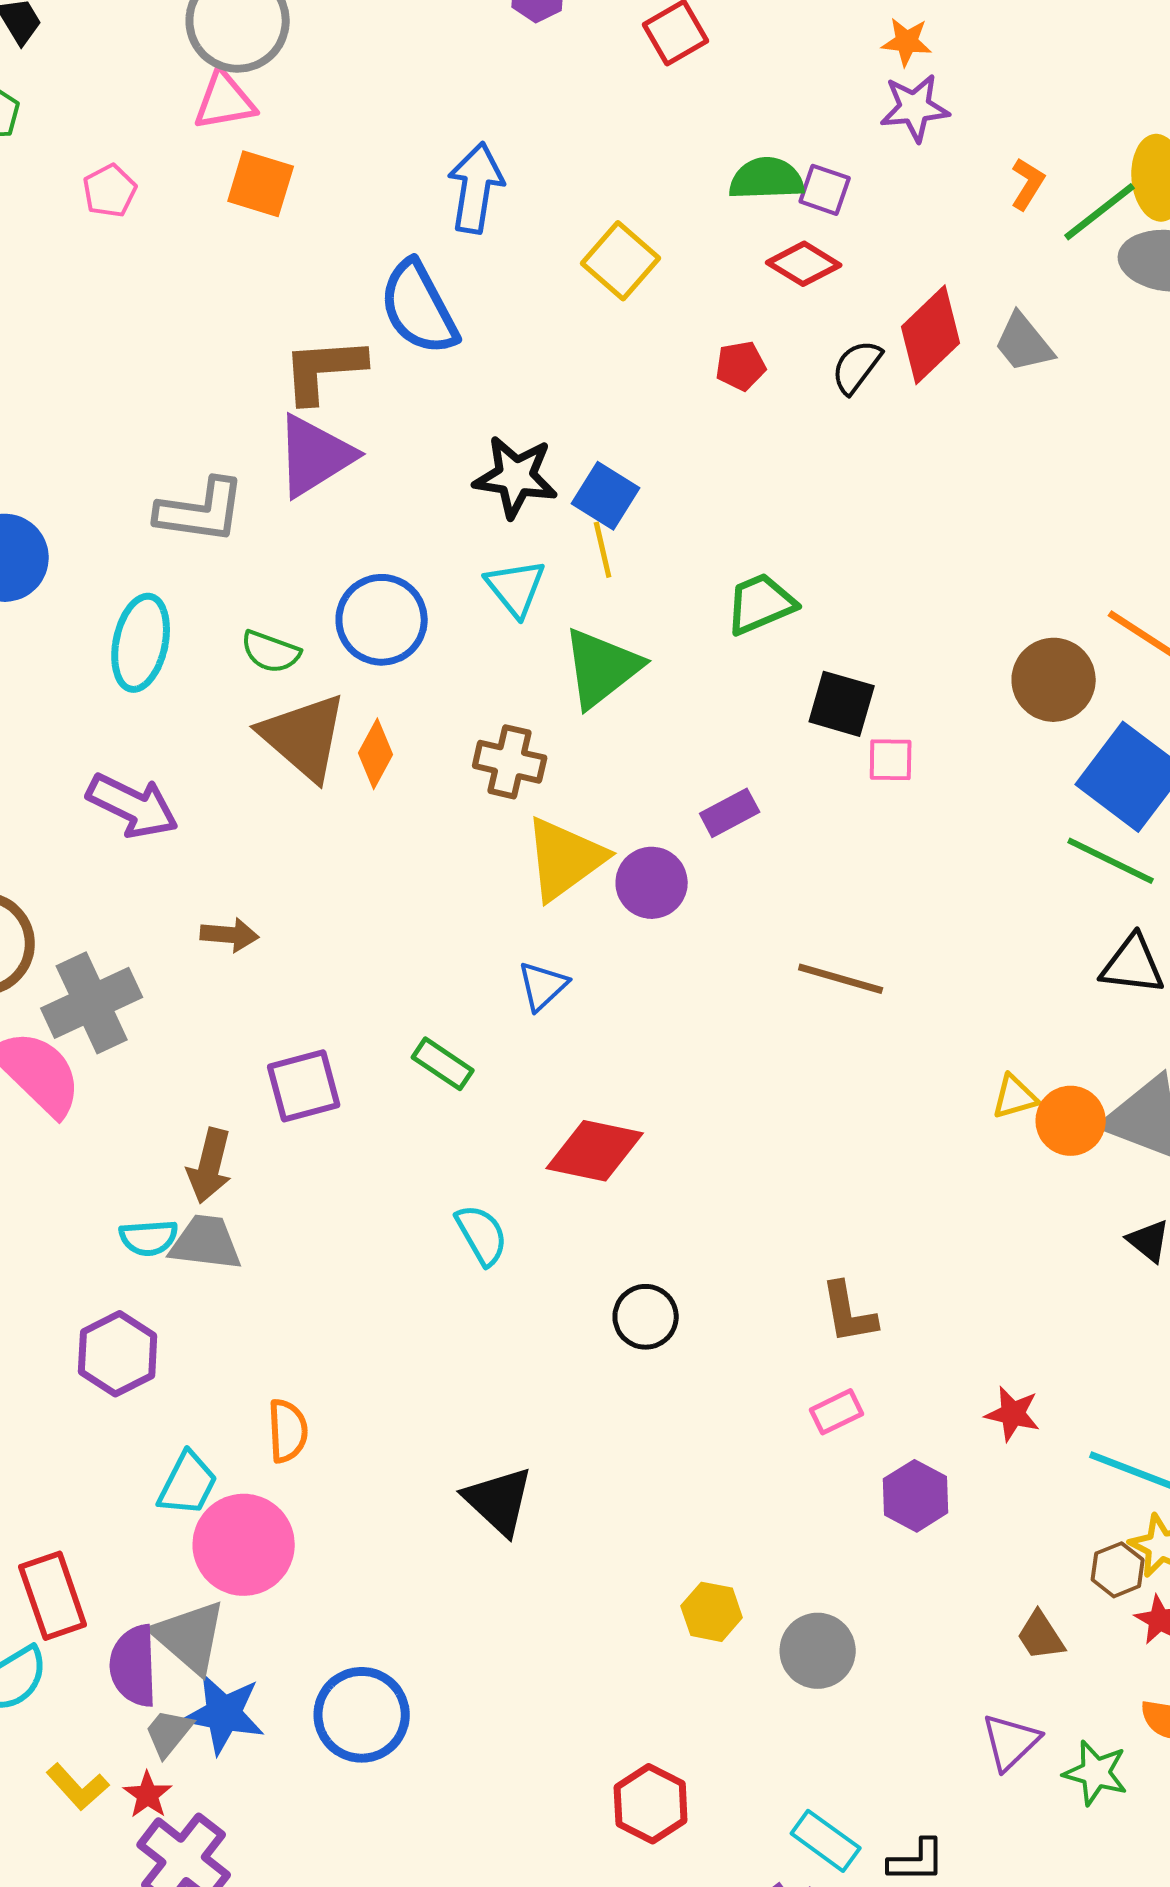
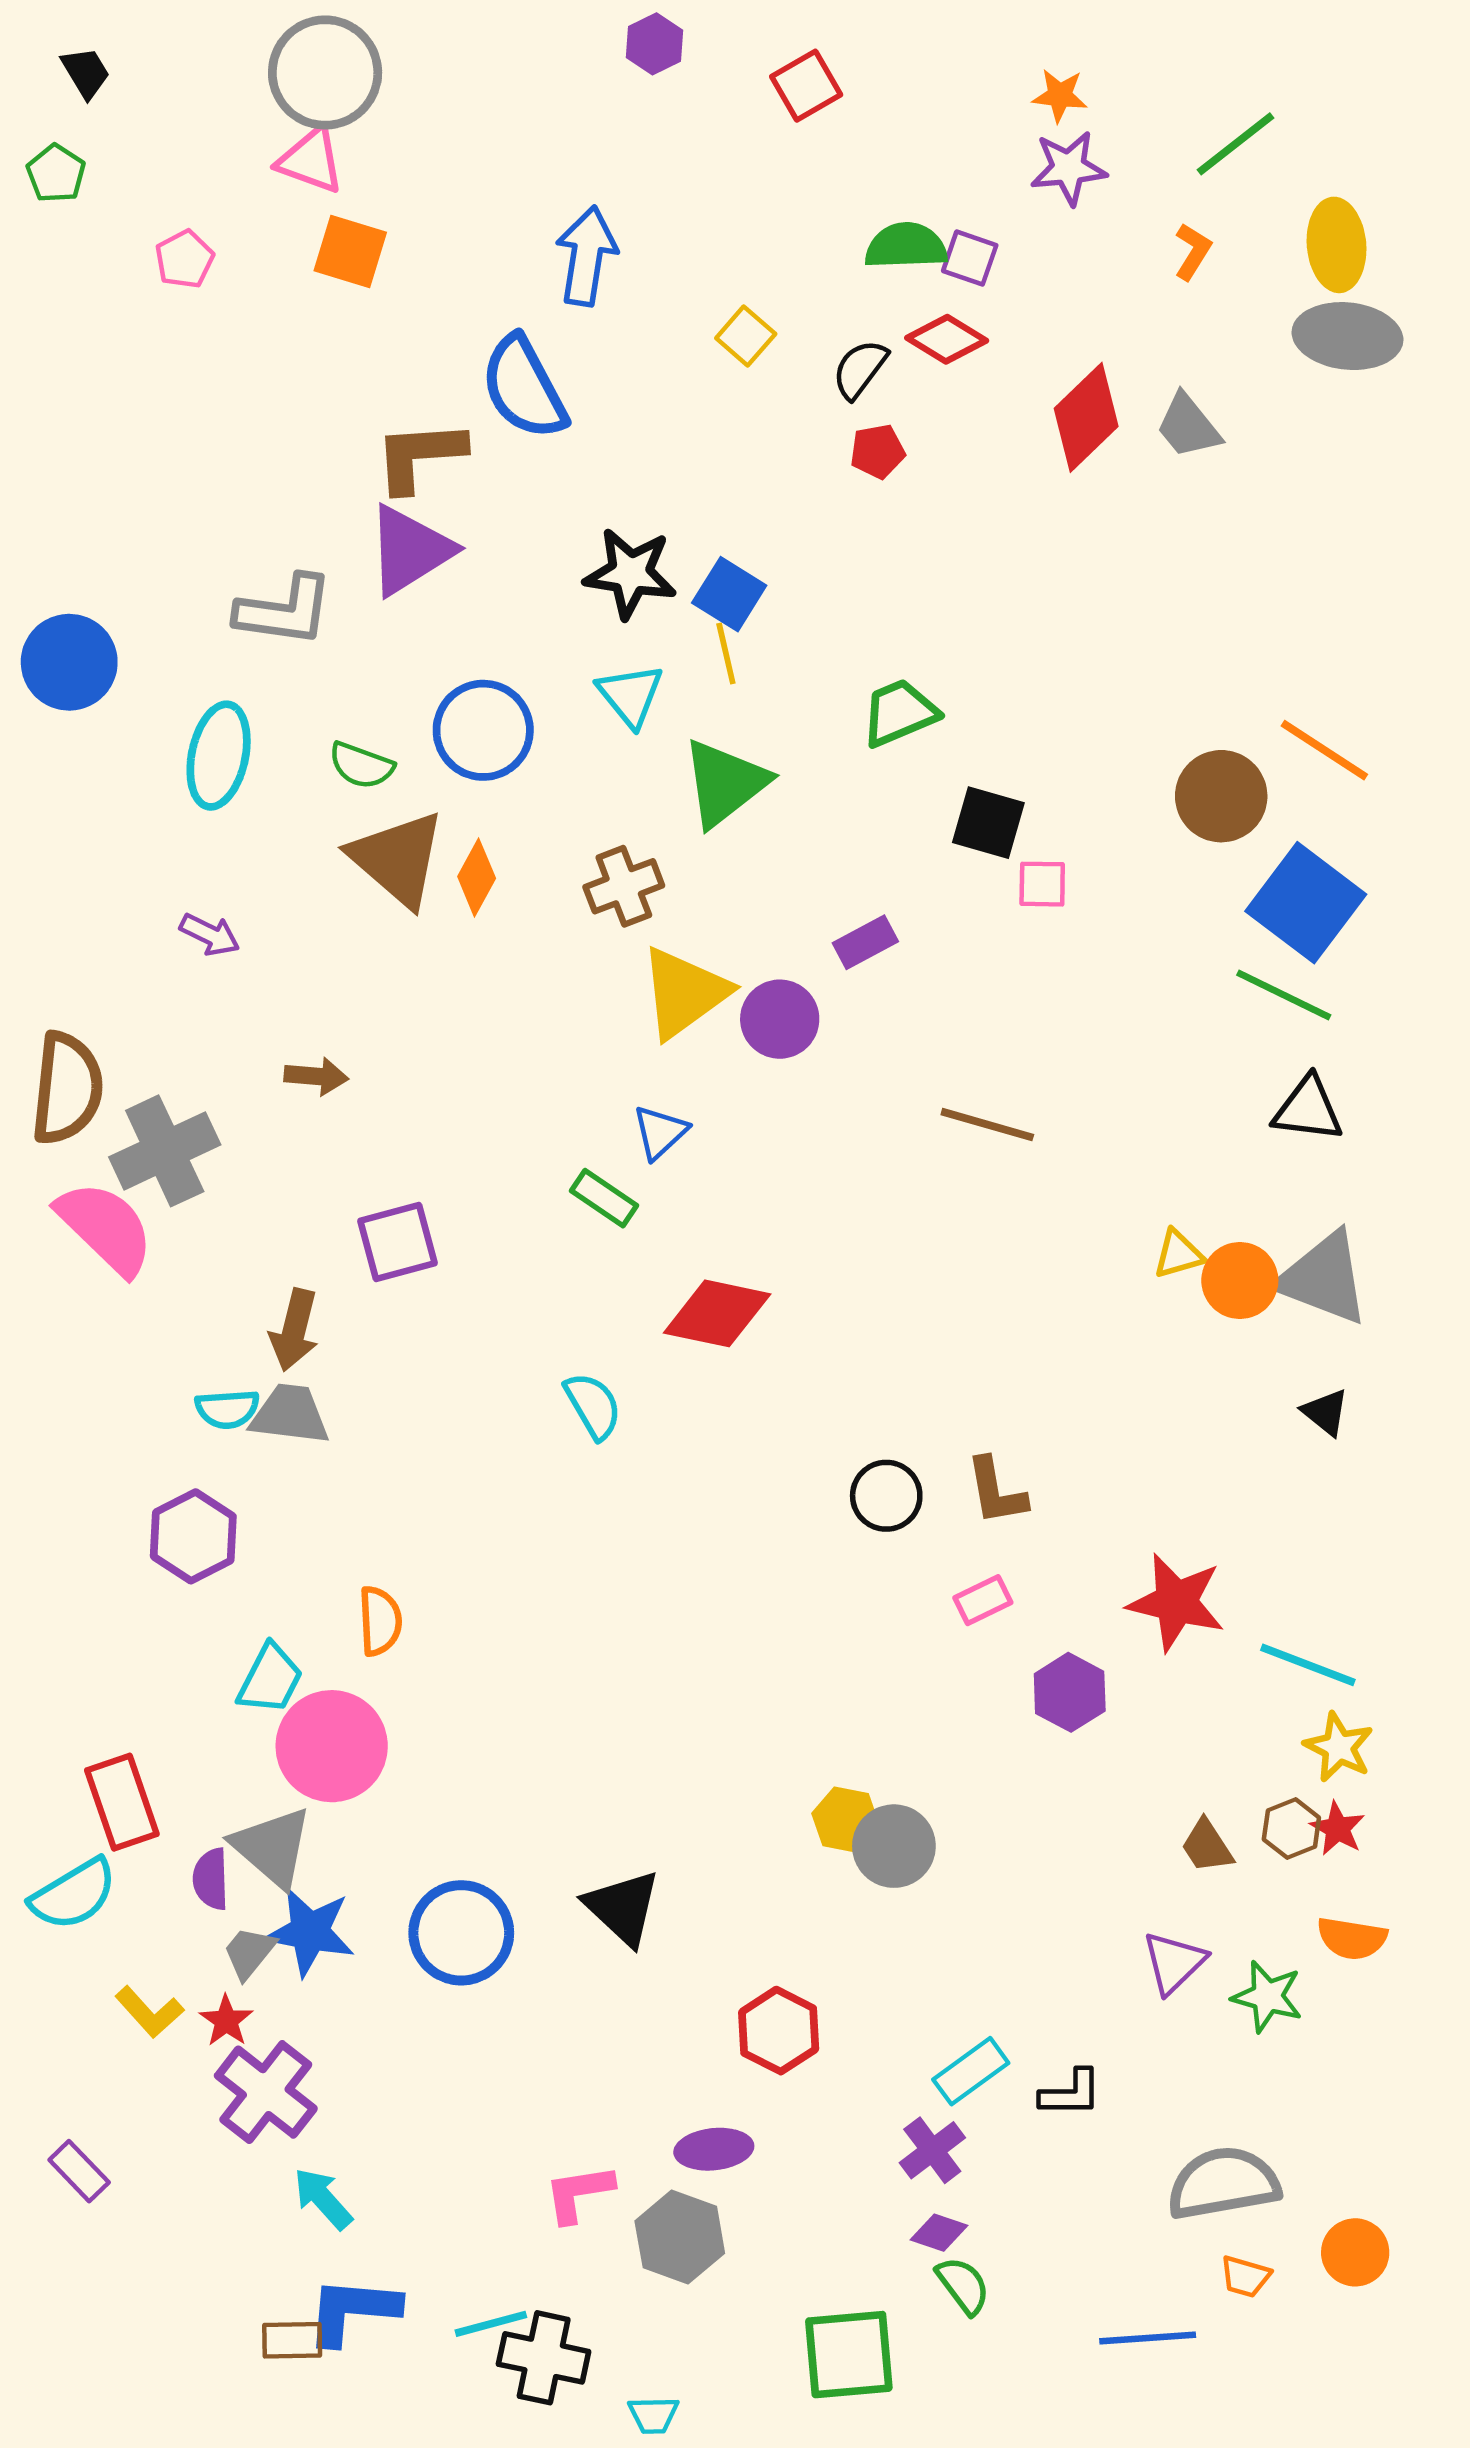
pink triangle: (225, 101) -> (311, 160), turned 30
green line: (1100, 212) -> (1235, 144), moved
yellow square: (621, 261) -> (746, 336), size x0.7
black semicircle: (857, 367) -> (860, 369), moved
brown cross: (510, 762) -> (624, 886), turned -34
purple arrow: (133, 806) -> (210, 935), size x0.6
green rectangle: (443, 1064) -> (604, 1198), moved
black circle: (646, 1317) -> (886, 1496), moved
red star: (1013, 1414) -> (1176, 1602), size x1.6
black triangle: (499, 1501) -> (623, 1908), moved
brown hexagon: (1118, 1570) -> (1291, 1829), moved
gray circle: (818, 1651) -> (894, 1846), moved
purple semicircle: (134, 1666) -> (211, 1879), size x0.7
cyan rectangle: (826, 1841) -> (971, 2071), turned -72

